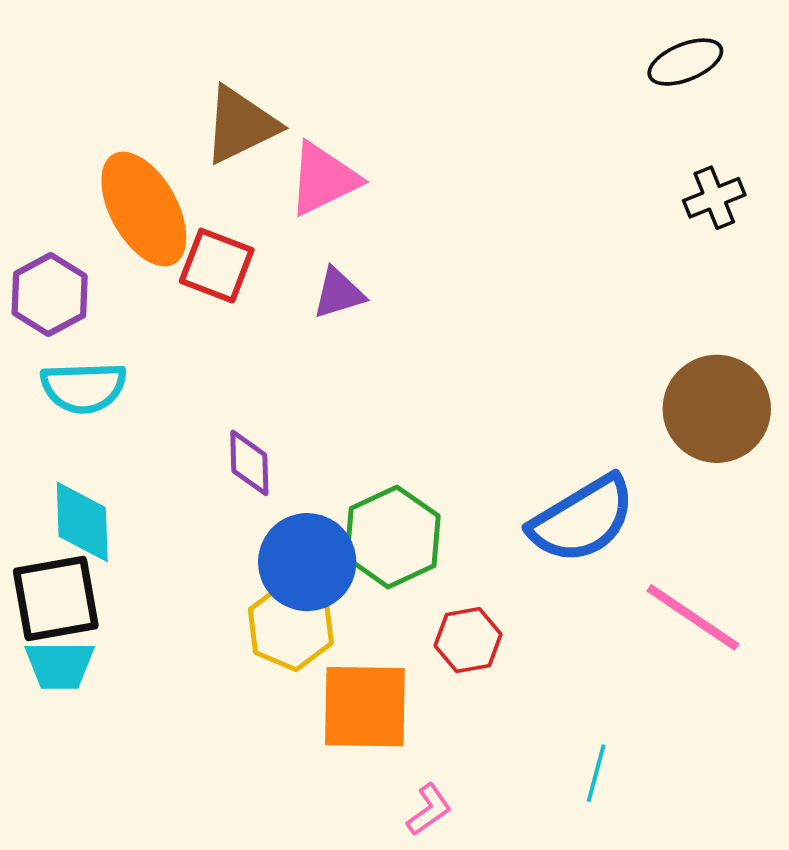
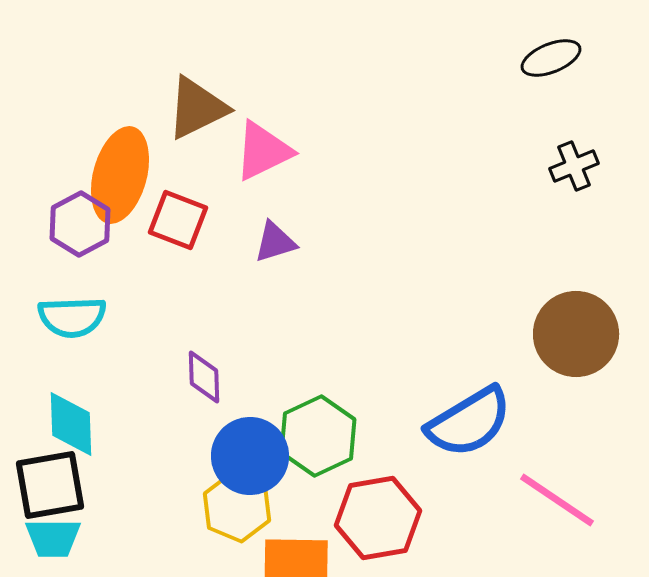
orange ellipse: (144, 209) -> (120, 175), turned 44
purple hexagon: (50, 294) -> (80, 224), moved
red hexagon: (468, 640) -> (378, 518), size x1.6

